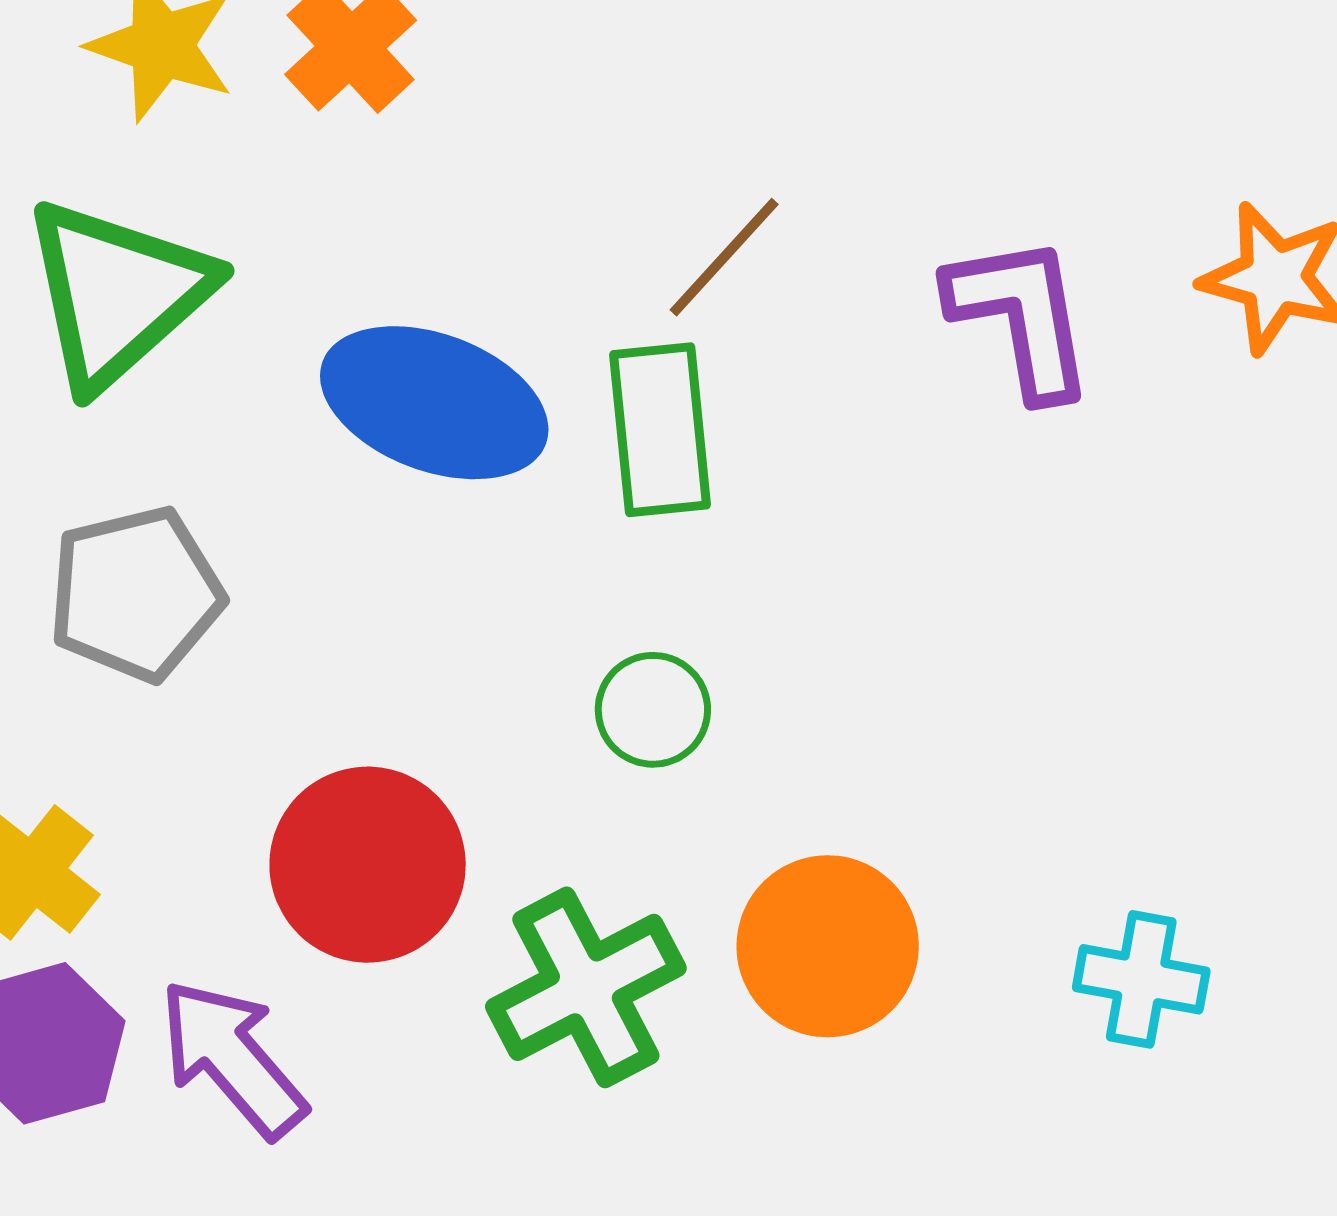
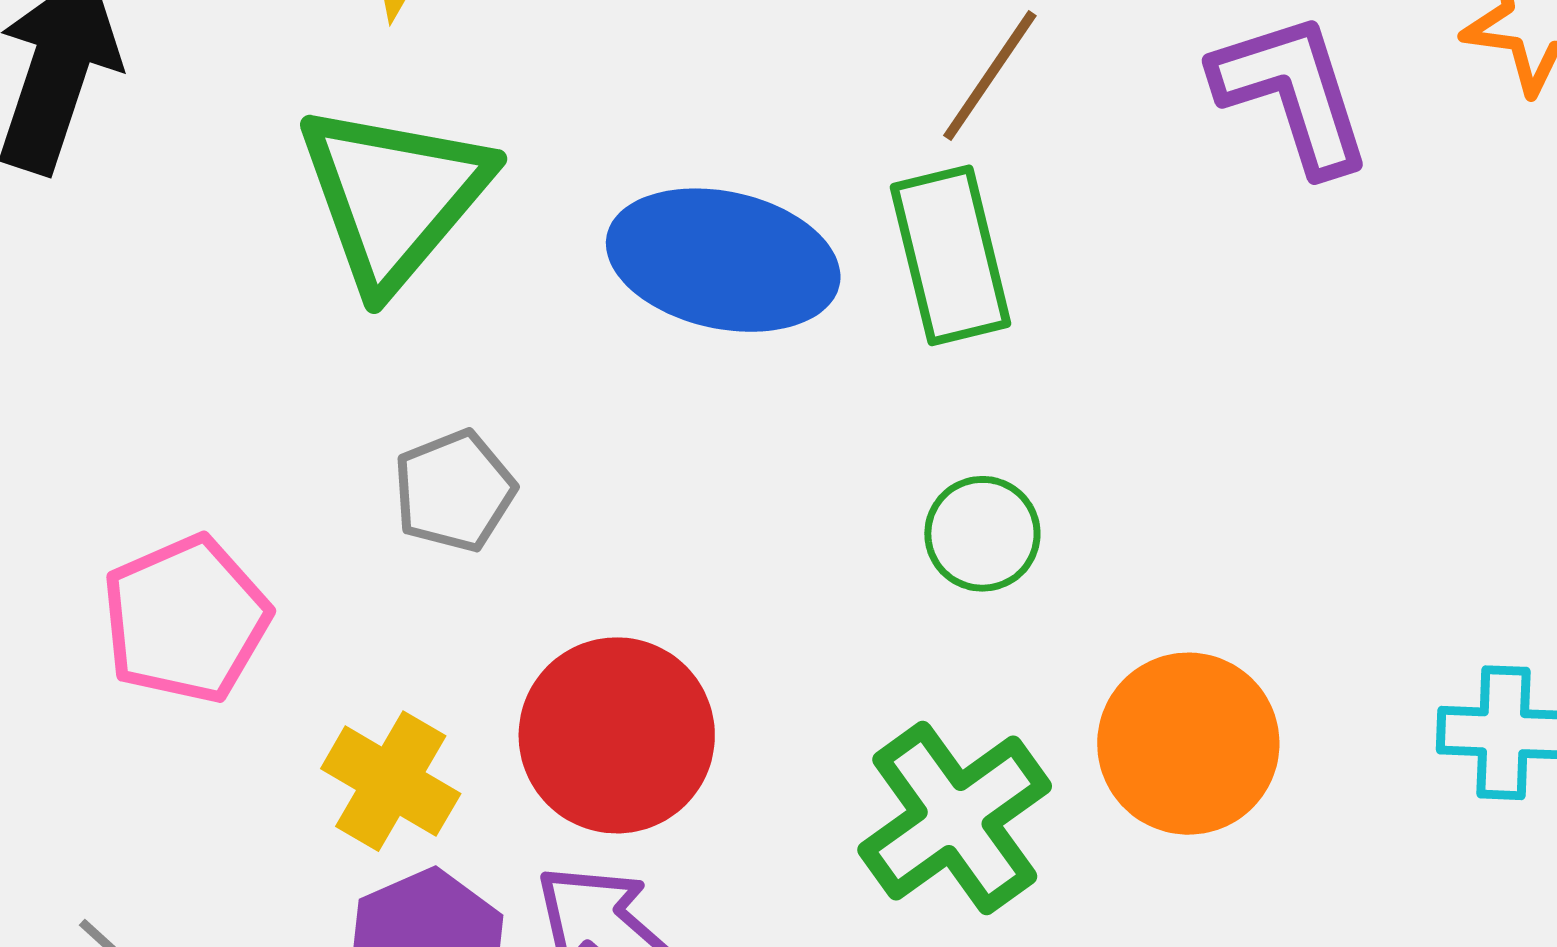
gray pentagon: (136, 594) -> (454, 491), size x0.7
red circle: (368, 865) -> (617, 735), moved

